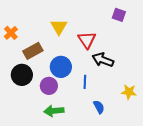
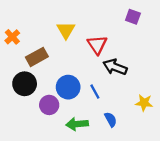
blue circle: (61, 67) -> (68, 87), moved
blue line: (85, 82) -> (95, 92), turned -32
purple circle: (49, 86) -> (49, 105), moved
green arrow: (54, 111) -> (77, 124), moved

